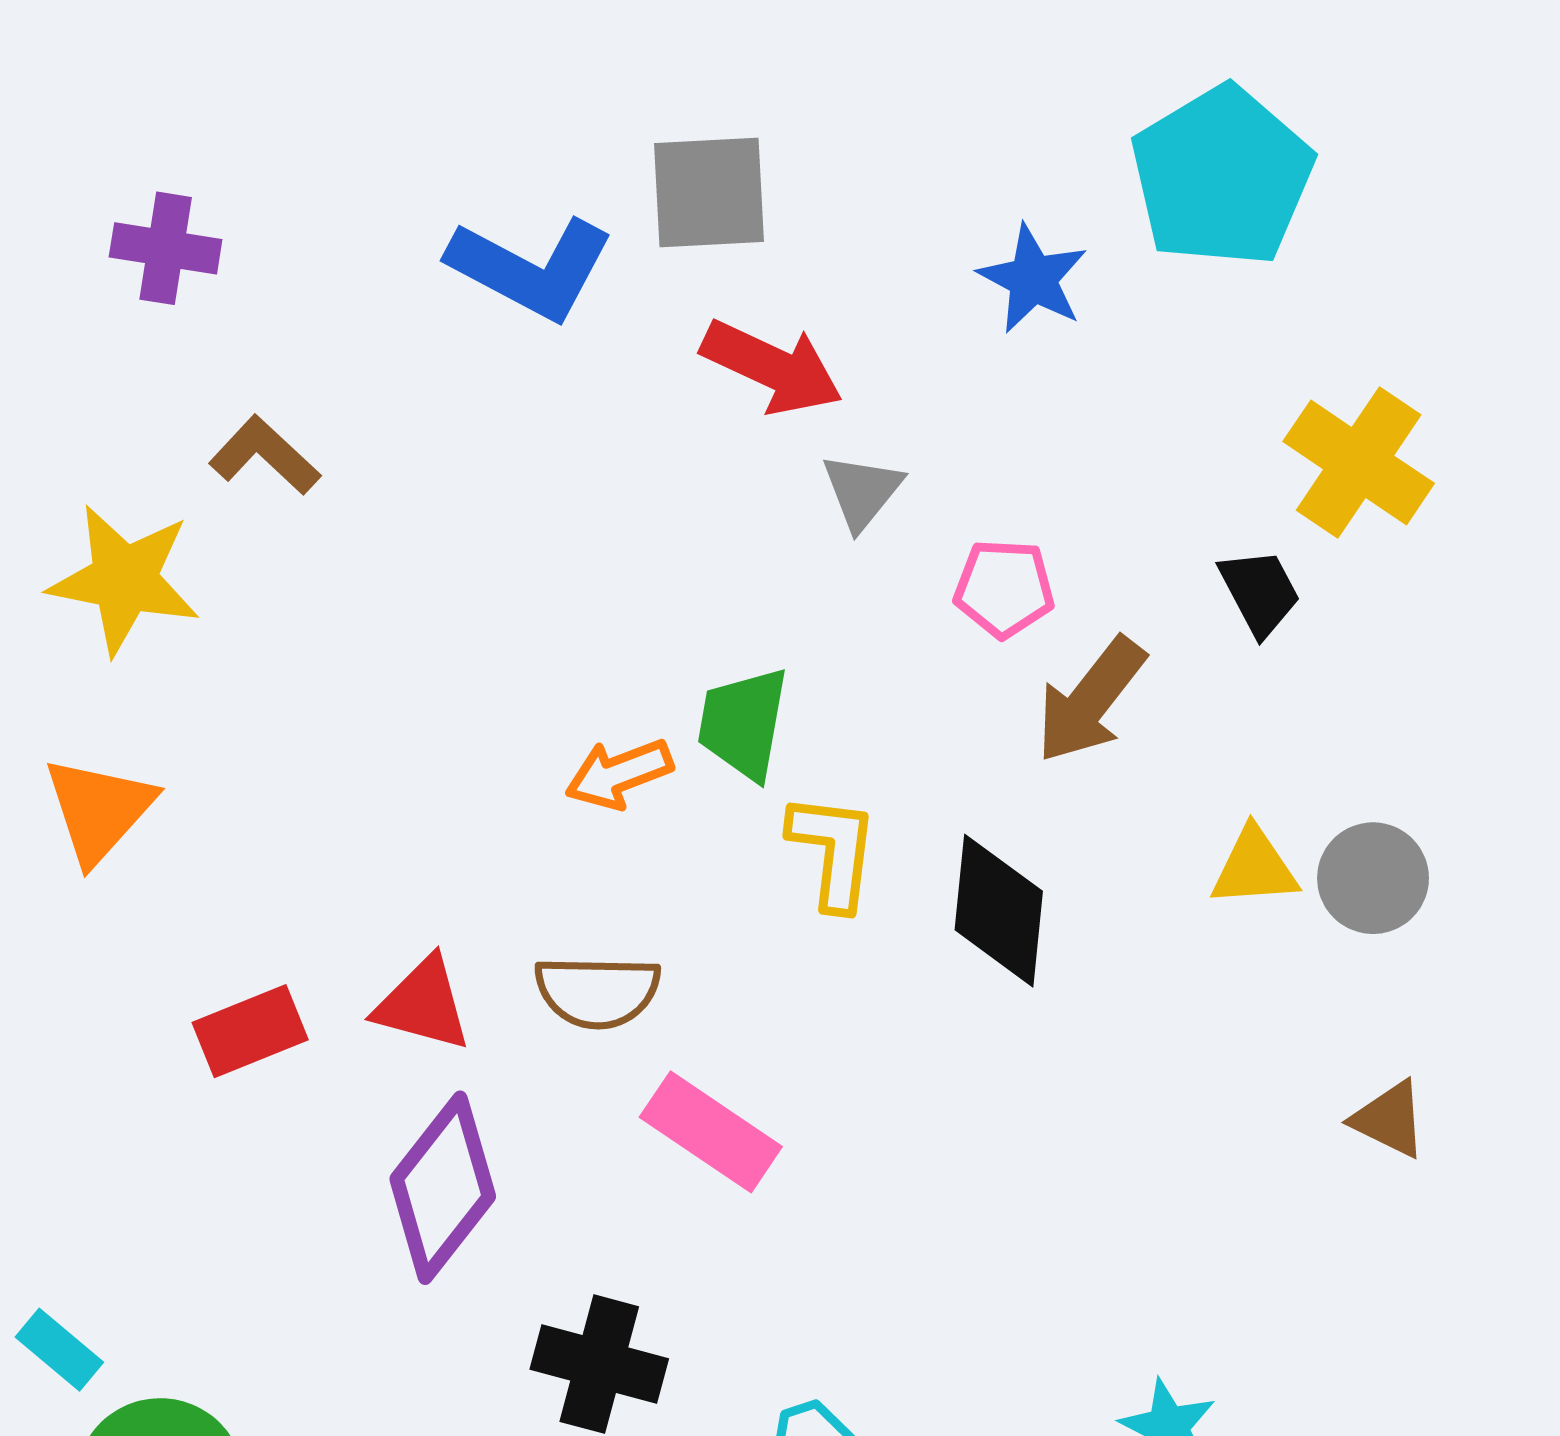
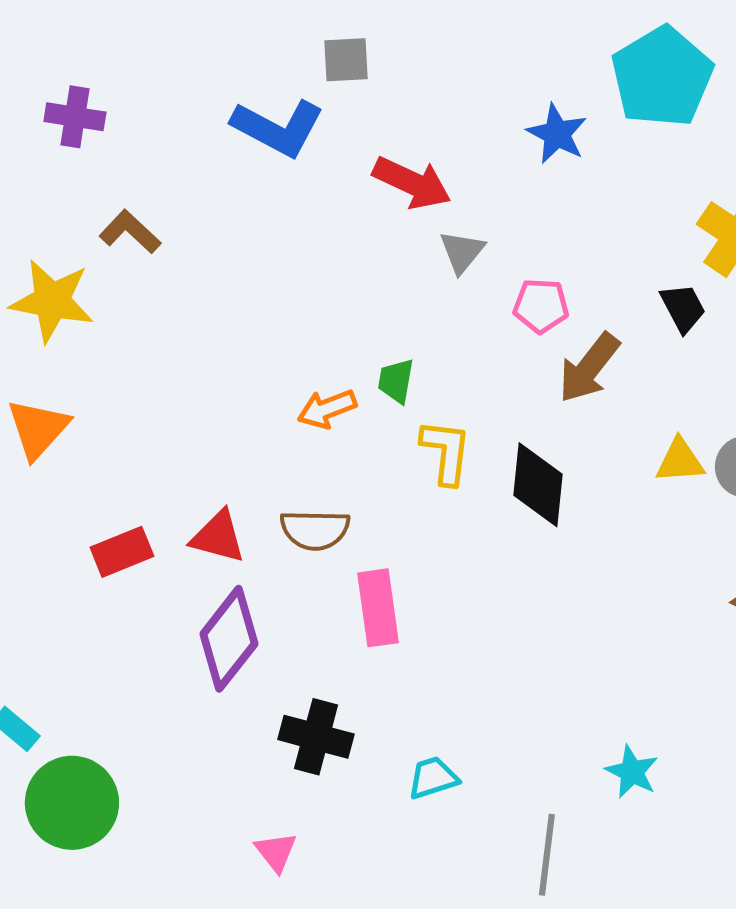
gray square: (709, 193) -> (346, 60), moved, size x0.7
green trapezoid: (743, 723) -> (396, 381), size x0.7
pink rectangle: (711, 1132) -> (378, 608), turned 48

